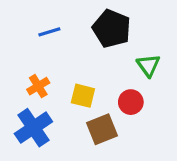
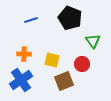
orange cross: (38, 86) -> (24, 54), turned 32

